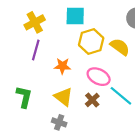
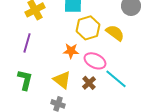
purple line: (36, 50) -> (27, 43), moved
orange star: (62, 66) -> (71, 51), moved

